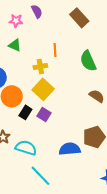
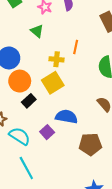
purple square: (44, 115) -> (47, 132), moved
blue semicircle: (70, 149) -> (67, 117), moved

